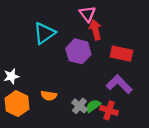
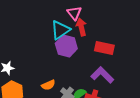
cyan triangle: (44, 33) -> (60, 30), moved
orange semicircle: (49, 96) -> (48, 85), moved, turned -32

